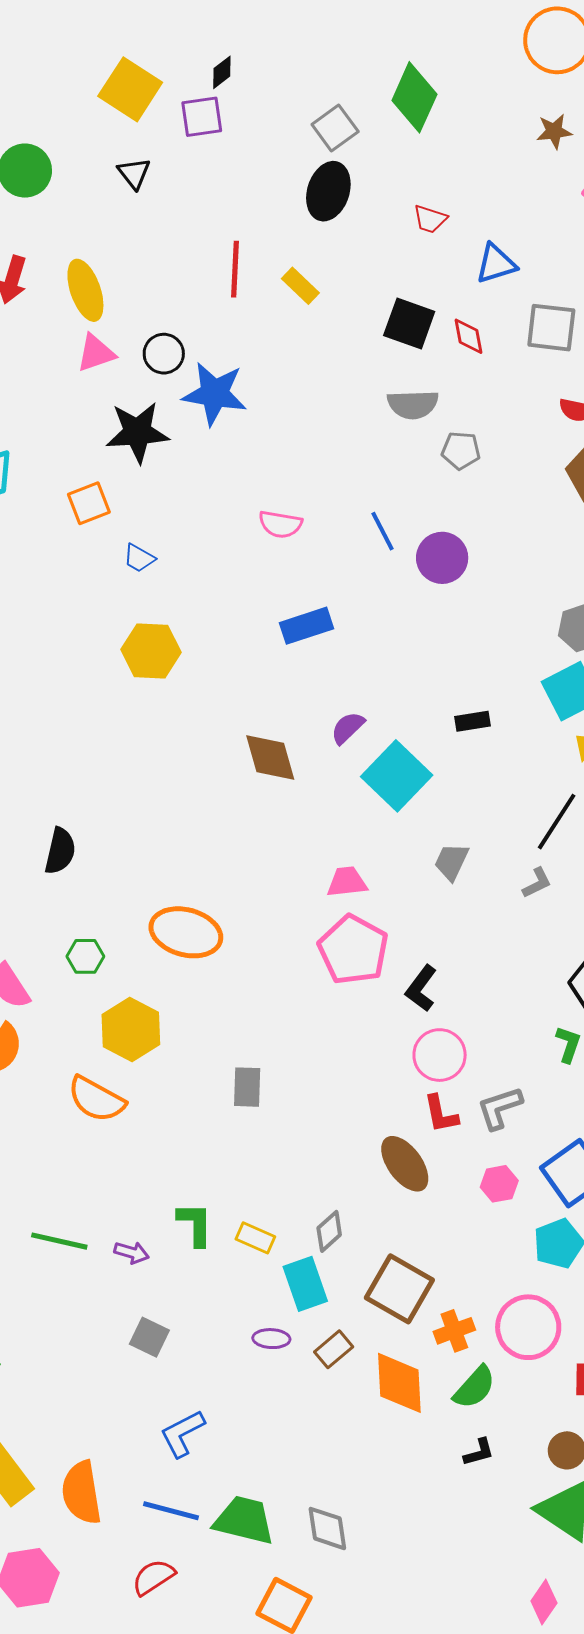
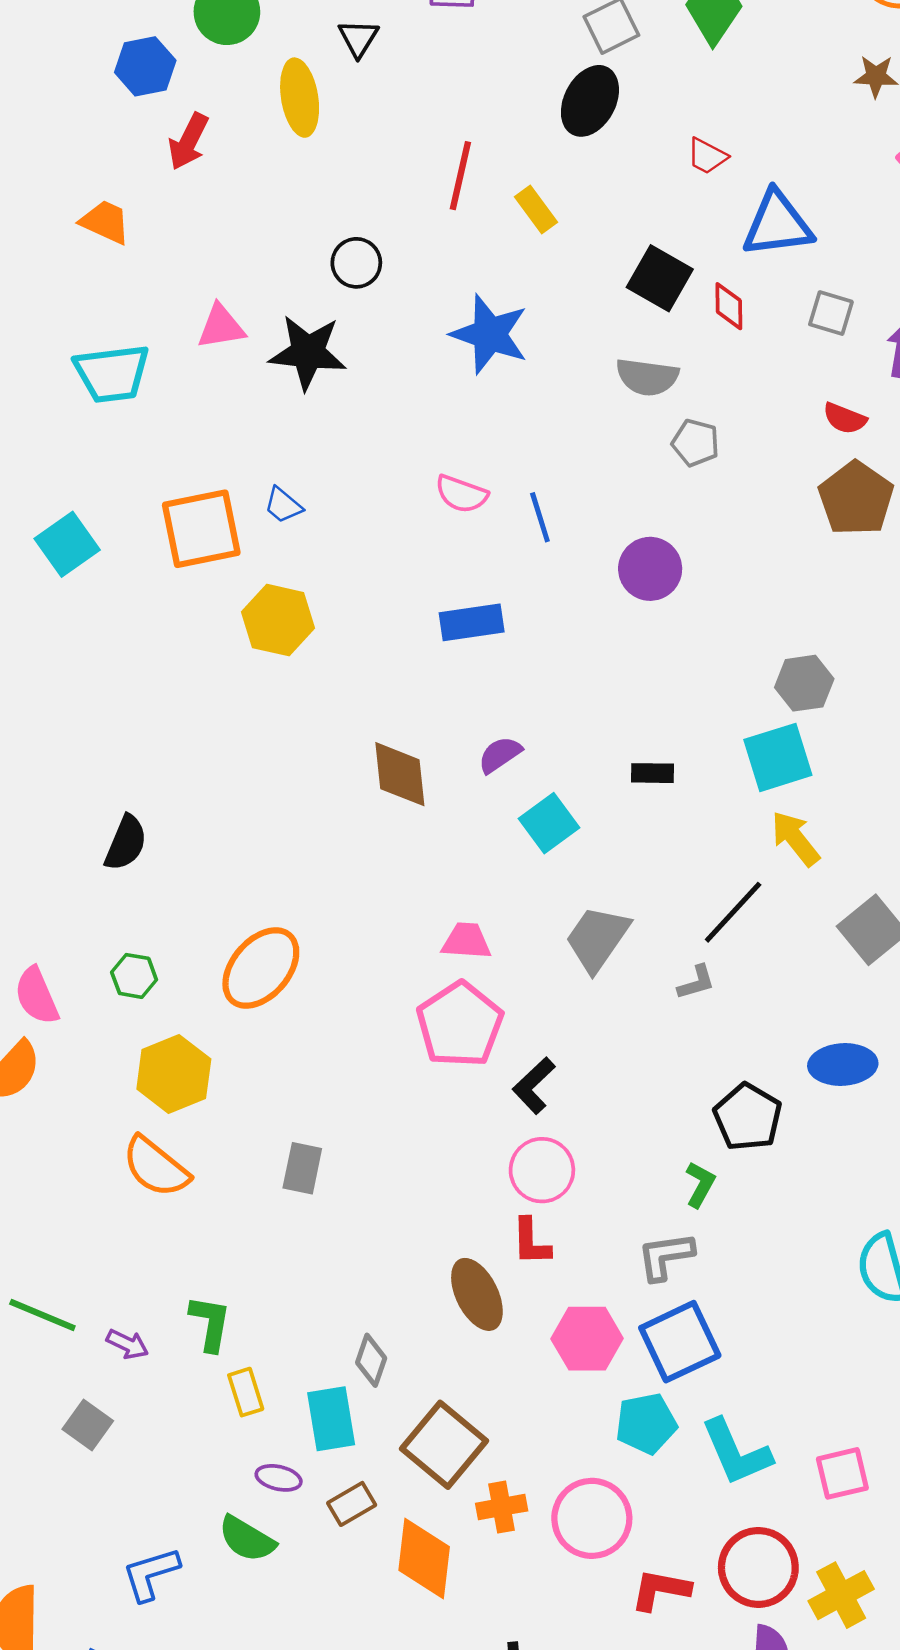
blue triangle: (496, 264) -> (777, 224), size x1.4
yellow ellipse: (85, 290) -> (300, 98), moved
gray square: (551, 328) -> (831, 313), size x0.7
pink triangle: (96, 353) -> (221, 327), moved
blue star: (215, 394) -> (490, 334), moved
orange square: (89, 503) -> (201, 529), moved, size x1.6
blue line: (383, 531) -> (540, 517), moved
cyan square: (397, 776) -> (549, 823), size x0.7
gray trapezoid: (451, 862) -> (597, 939), size x1.5
orange ellipse: (186, 932) -> (261, 968), turned -74
orange semicircle: (96, 1099) -> (156, 1167), moved
gray L-shape: (500, 1108) -> (666, 1256), moved
pink hexagon: (499, 1184) -> (587, 1339), size x1.5
gray diamond: (329, 1231) -> (371, 1360), turned -39
yellow rectangle: (255, 1238) -> (246, 1392), moved, turned 39
gray square: (149, 1337) -> (88, 1425), moved
green semicircle: (474, 1387) -> (247, 1539), moved, turned 69

